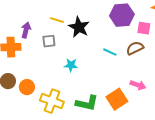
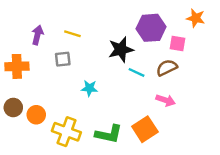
black star: (79, 27) -> (121, 50), moved, turned 30
purple arrow: (26, 30) -> (37, 35), moved
pink arrow: (138, 85) -> (165, 100), moved

